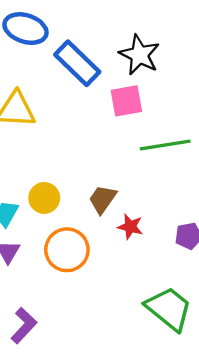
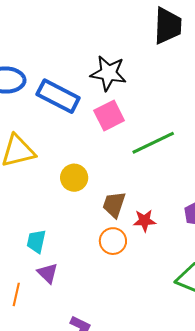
yellow circle: (44, 198) -> (74, 178), moved
orange circle: (67, 250) -> (113, 241), moved, size x0.7

